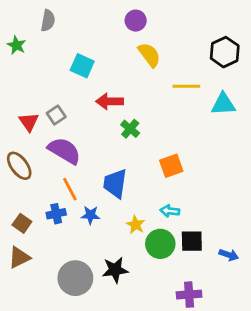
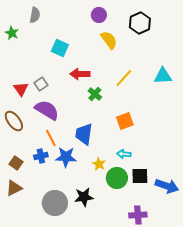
black hexagon: (225, 52) -> (140, 23), moved
yellow line: (186, 86) -> (124, 78), moved, turned -48
blue star: (90, 215) -> (66, 157), size x1.5
blue arrow: (229, 255) -> (167, 186), size x1.6

